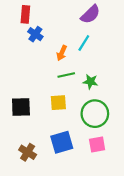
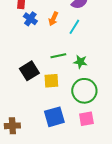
orange arrow: (62, 53) -> (53, 19), moved
black square: (21, 107) -> (29, 71), moved, turned -30
brown cross: (28, 152) -> (12, 126), moved, turned -35

